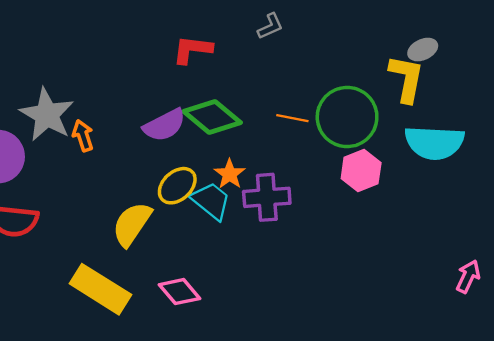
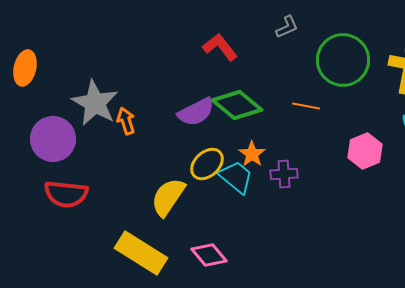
red L-shape: (192, 50) -> (220, 47), turned 45
green circle: (347, 117) -> (343, 60), moved
purple cross: (267, 197) -> (284, 174), size x0.7

